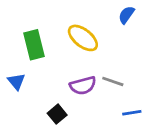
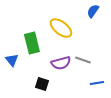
green rectangle: (34, 45) -> (32, 43), moved
black square: (57, 114) -> (42, 84), turned -32

